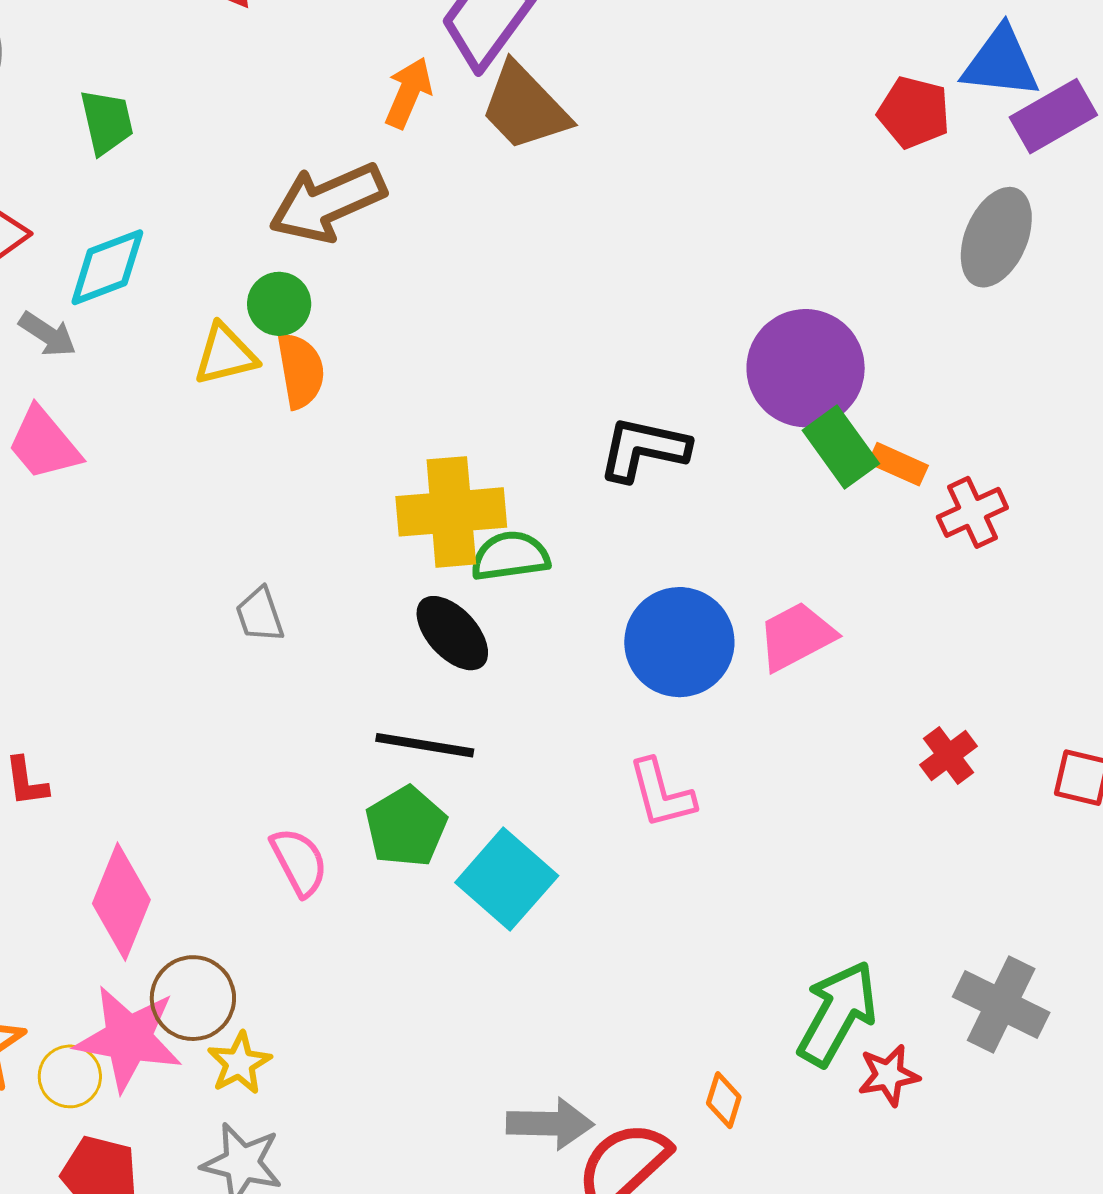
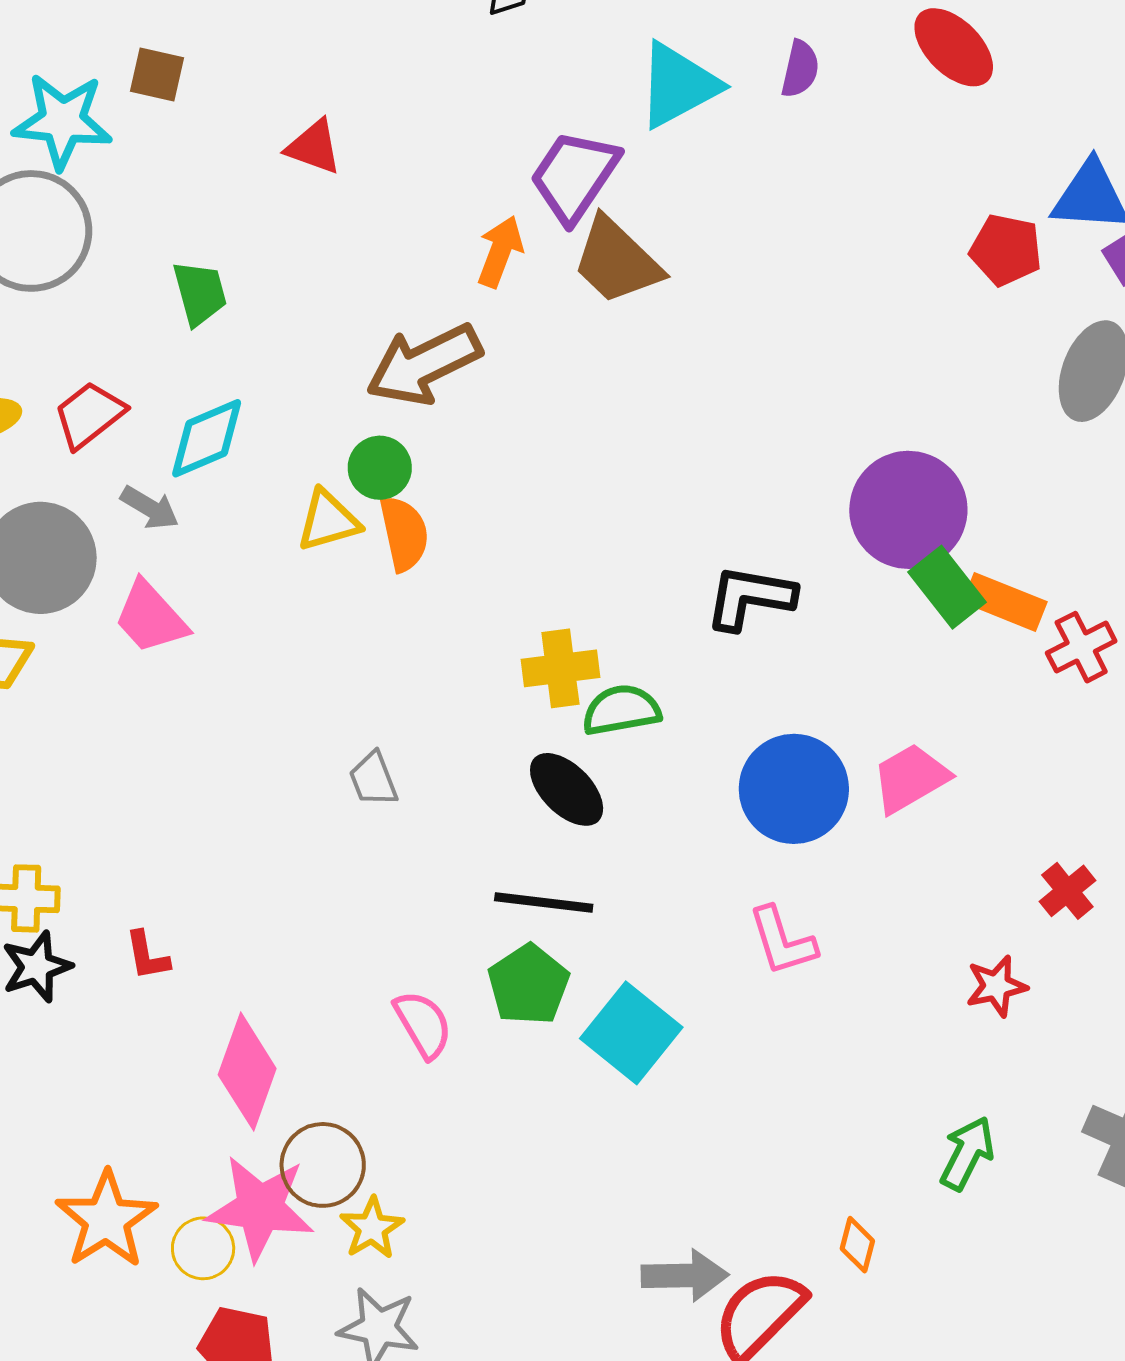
orange rectangle: (898, 464) -> (1005, 602), size x1.4
yellow cross: (451, 512) -> (560, 668), size x0.7
green arrow: (837, 1013) -> (967, 1153), size x0.7
red star: (889, 1075) -> (996, 986), moved

